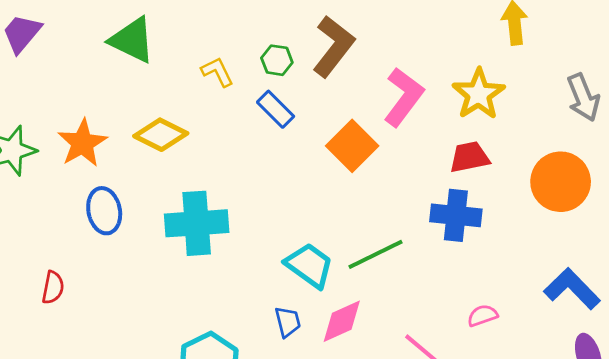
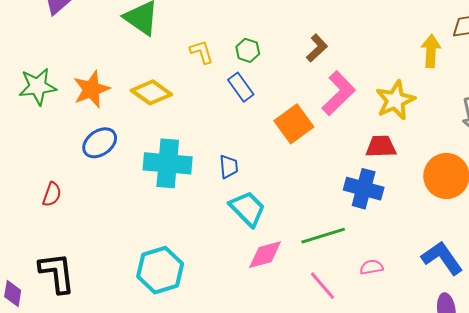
brown L-shape: (334, 46) -> (317, 48), moved, size x0.6
blue ellipse: (104, 211) -> (100, 143), turned 56
green line: (376, 254) -> (323, 236), moved
blue trapezoid: (288, 322) -> (229, 167), moved

